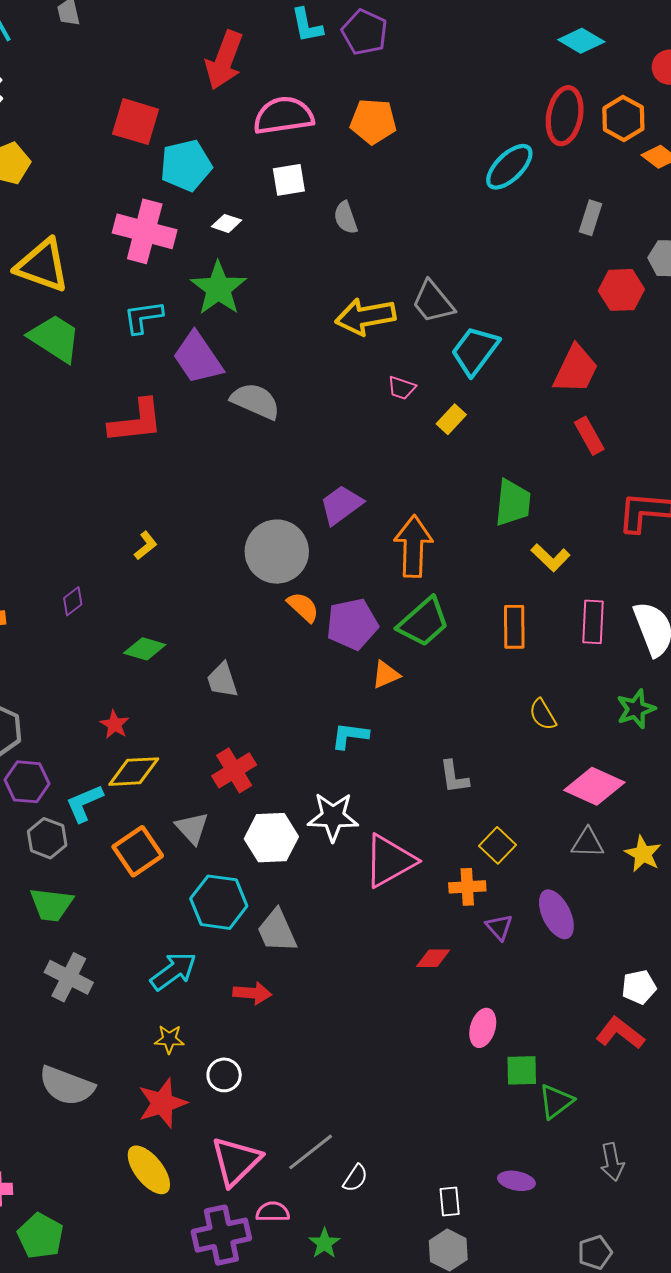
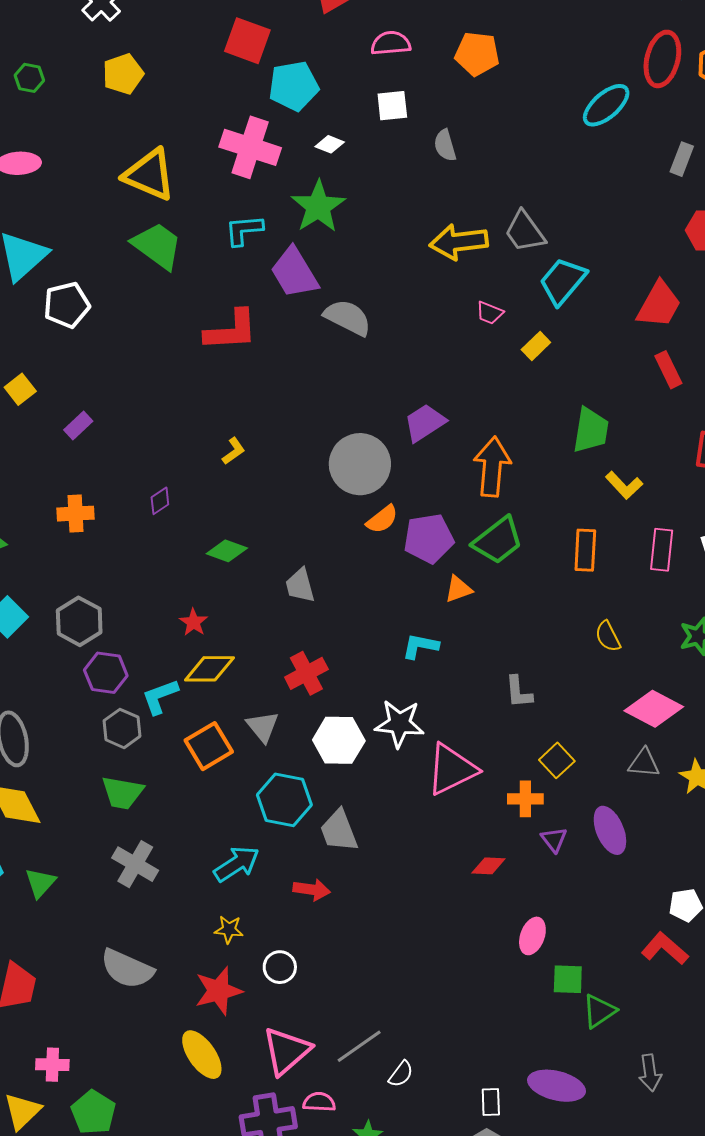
pink semicircle: (284, 116) -> (391, 43), size x0.7
orange semicircle: (303, 607) -> (382, 519), turned 96
purple ellipse: (516, 1181) -> (557, 1086), size x1.6

